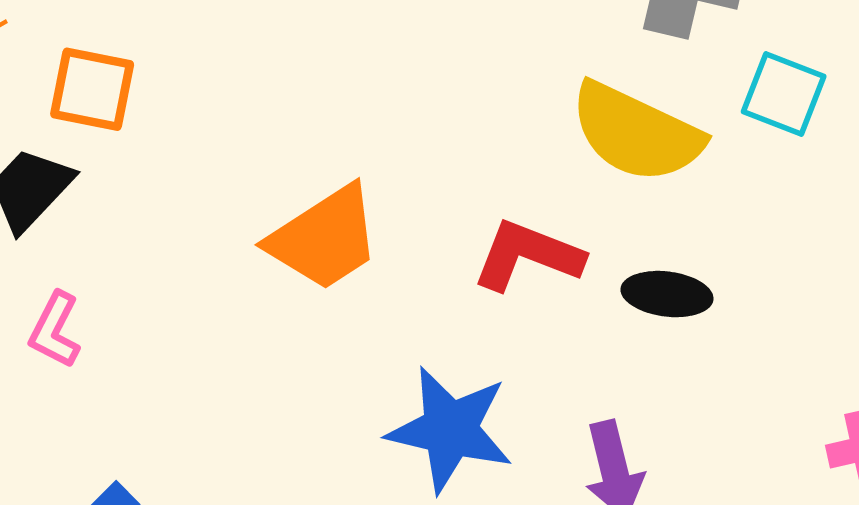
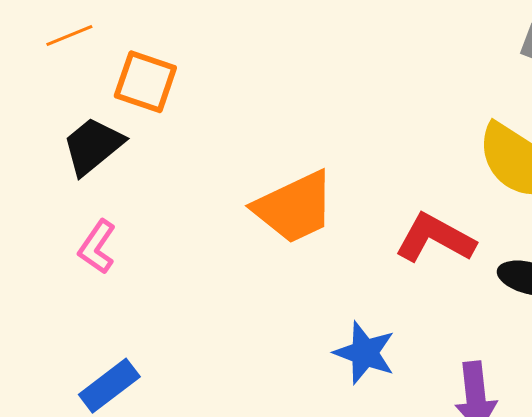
blue star: (450, 429) -> (365, 353), size x0.7

